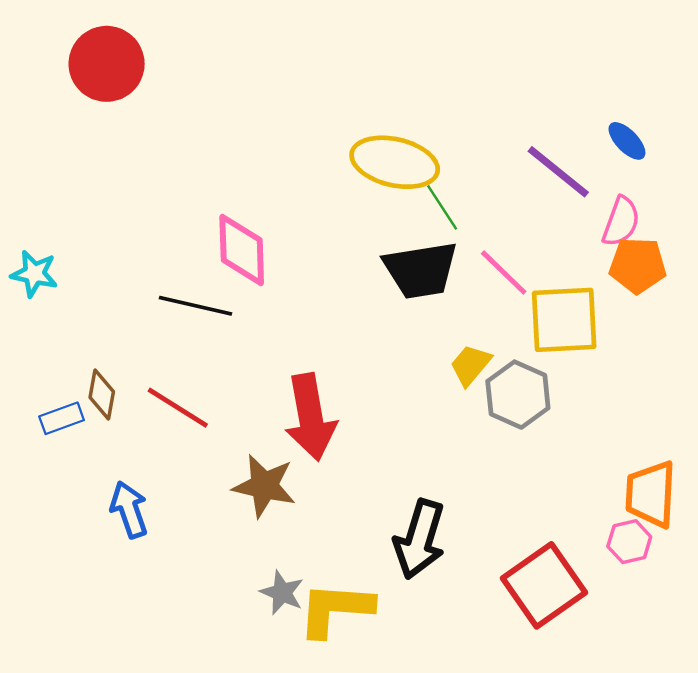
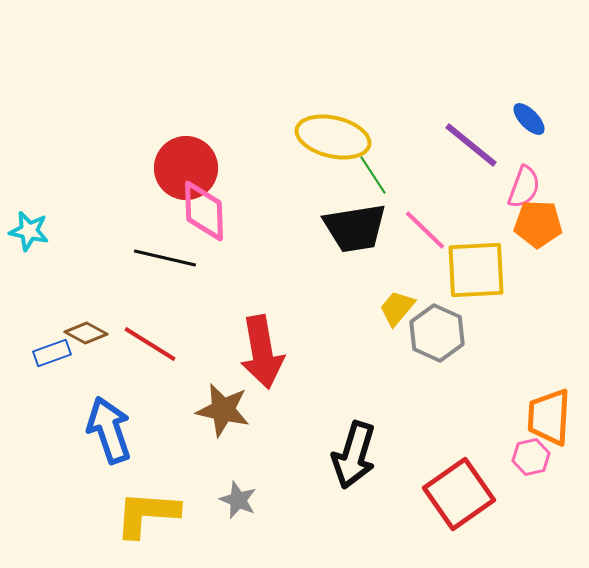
red circle: (107, 64) -> (186, 168), moved
brown diamond: (102, 395) -> (86, 333), turned -72
blue arrow: (129, 510) -> (109, 430), size x1.4
yellow L-shape: (335, 609) -> (147, 514), moved

